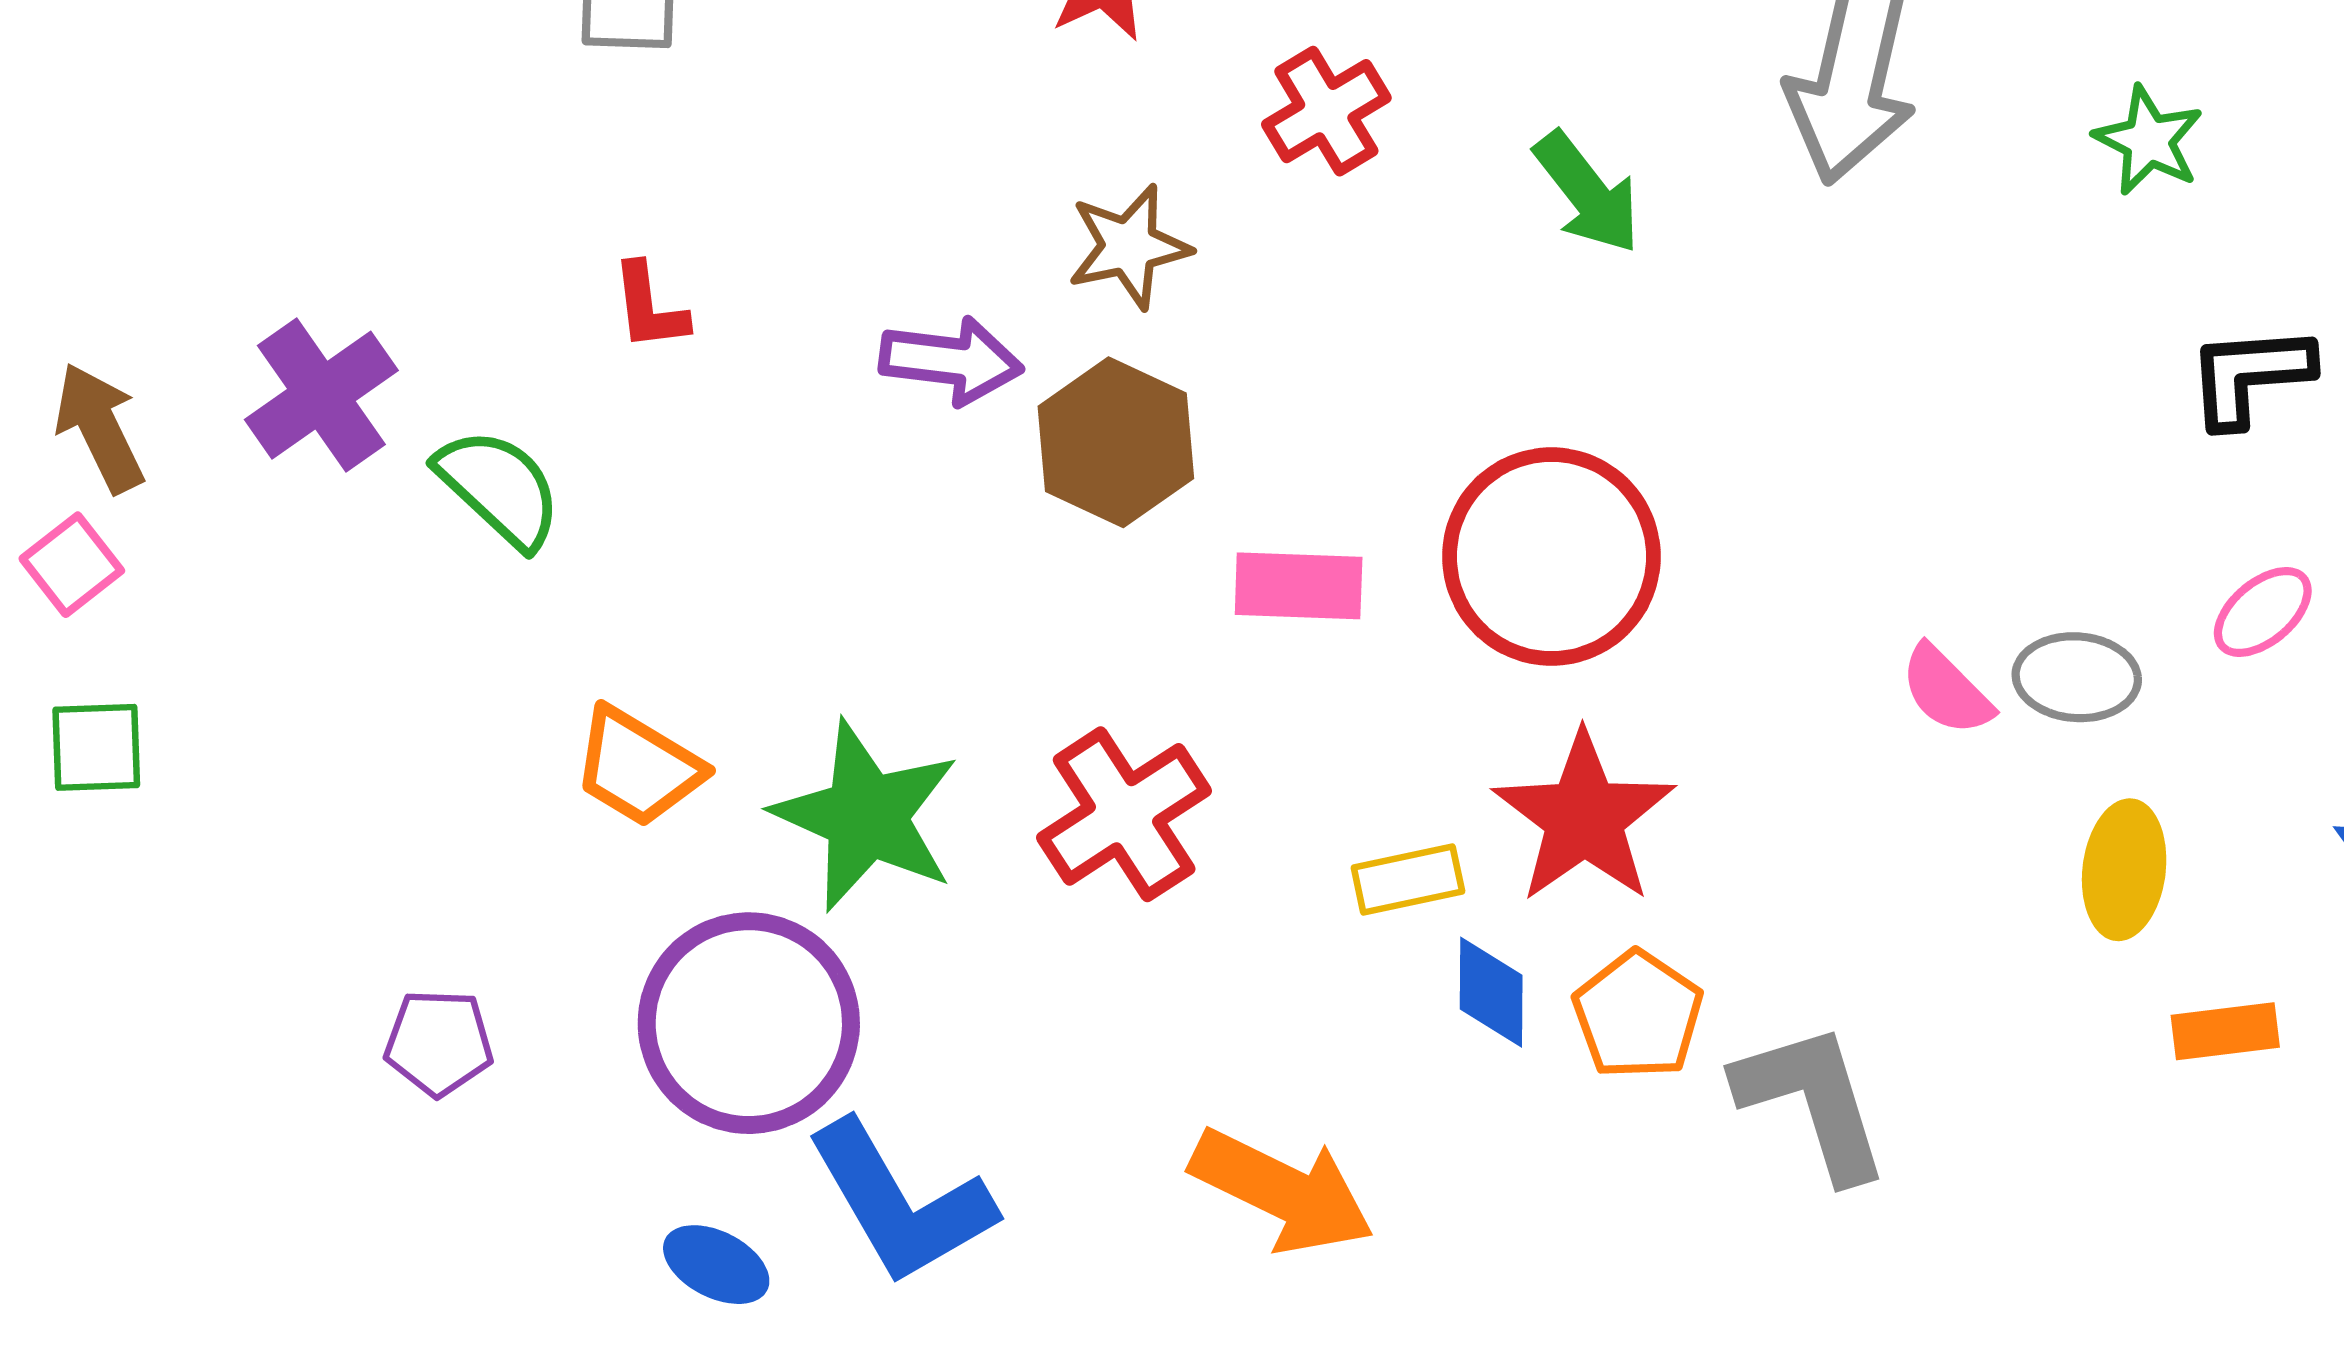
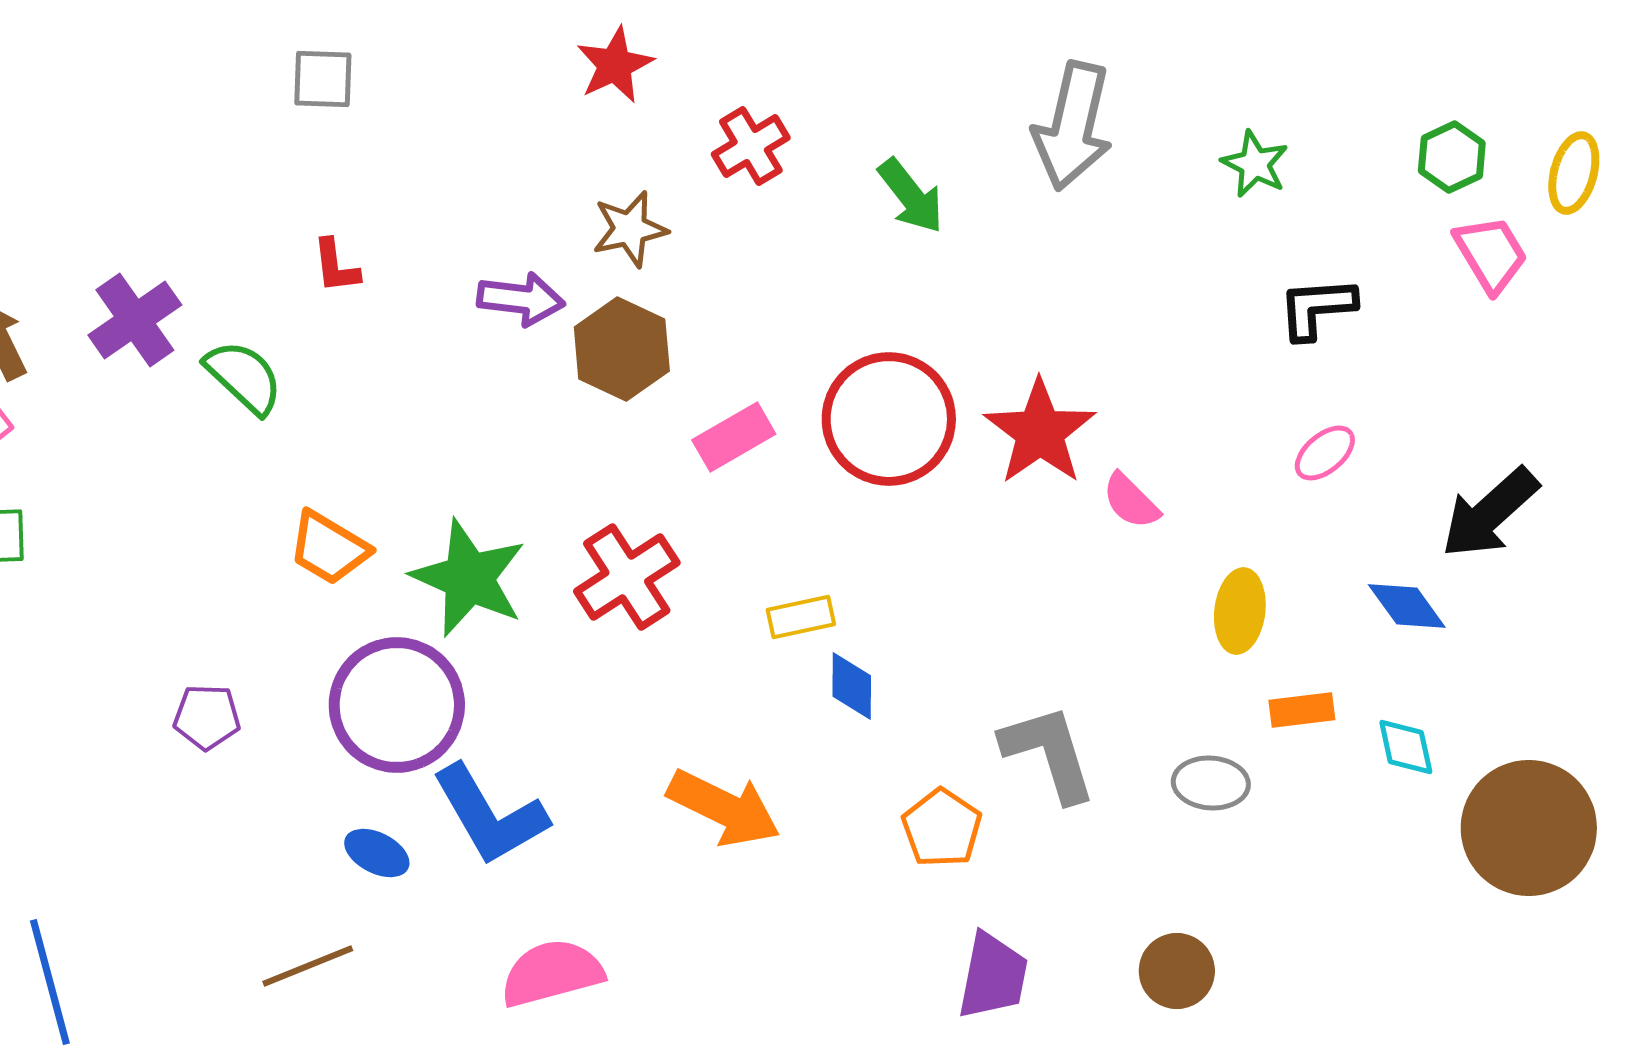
pink rectangle: (1299, 586) -> (734, 437), turned -32
gray ellipse: (2077, 677) -> (1211, 783), moved
red star: (1584, 818) -> (1040, 432), moved
orange pentagon: (1638, 1015) -> (942, 828), moved

